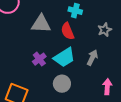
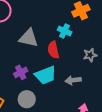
gray arrow: (92, 58) -> (73, 80), turned -133
gray circle: (62, 84) -> (27, 99), moved

